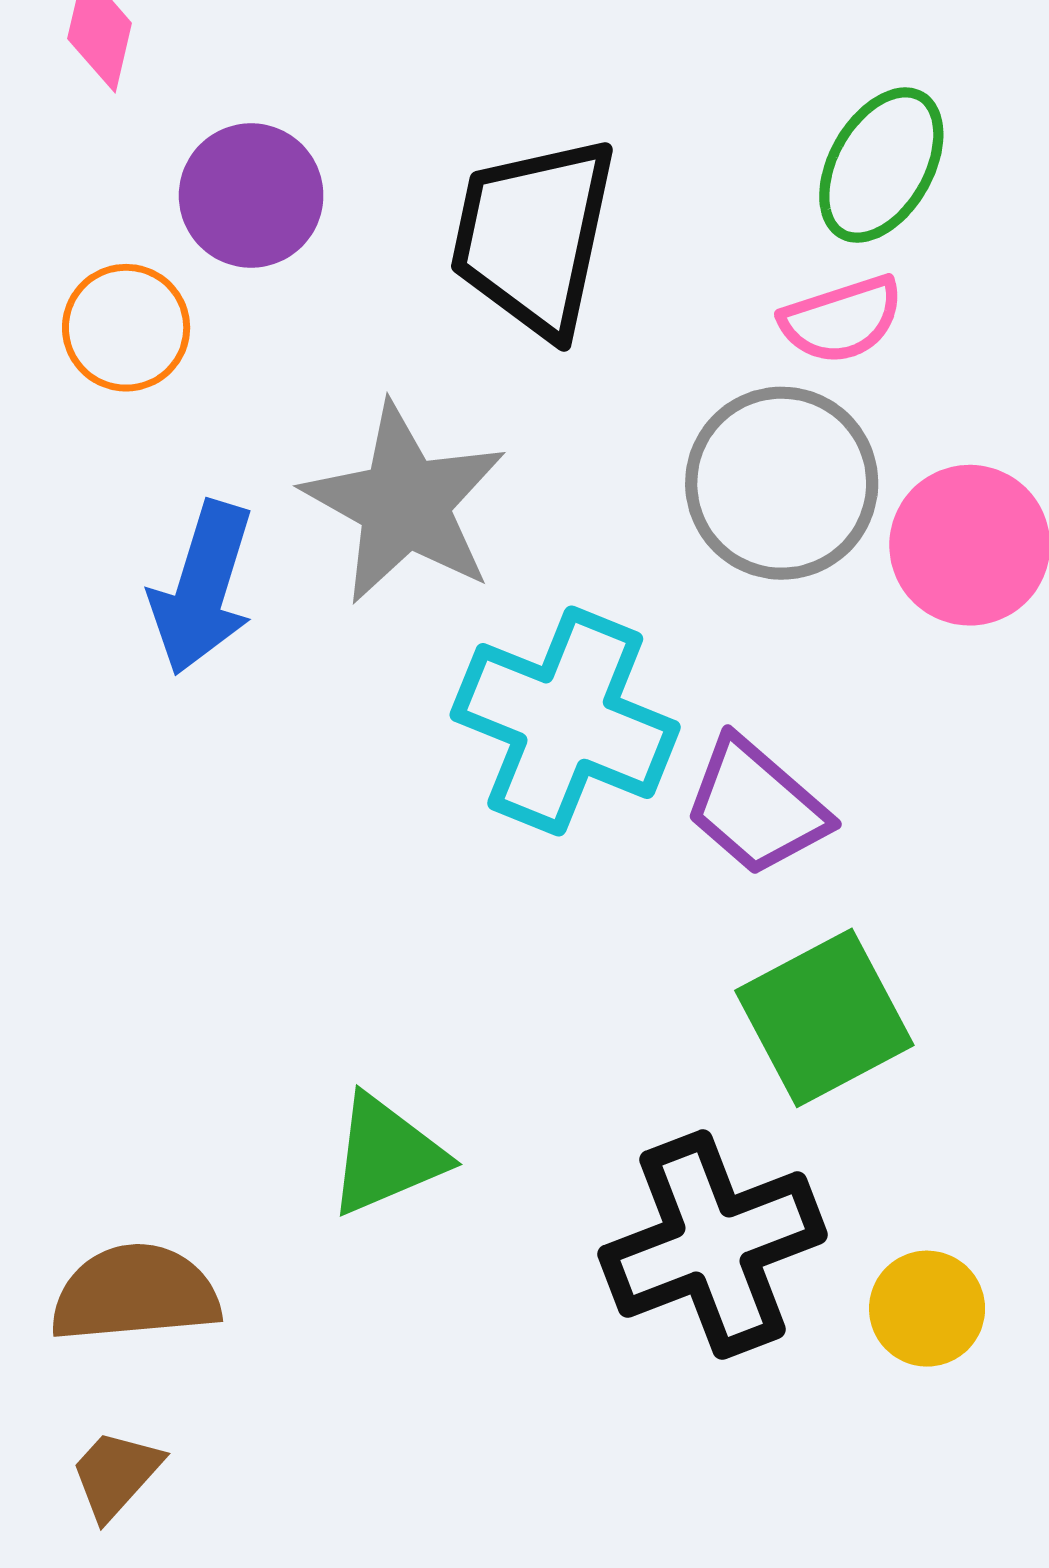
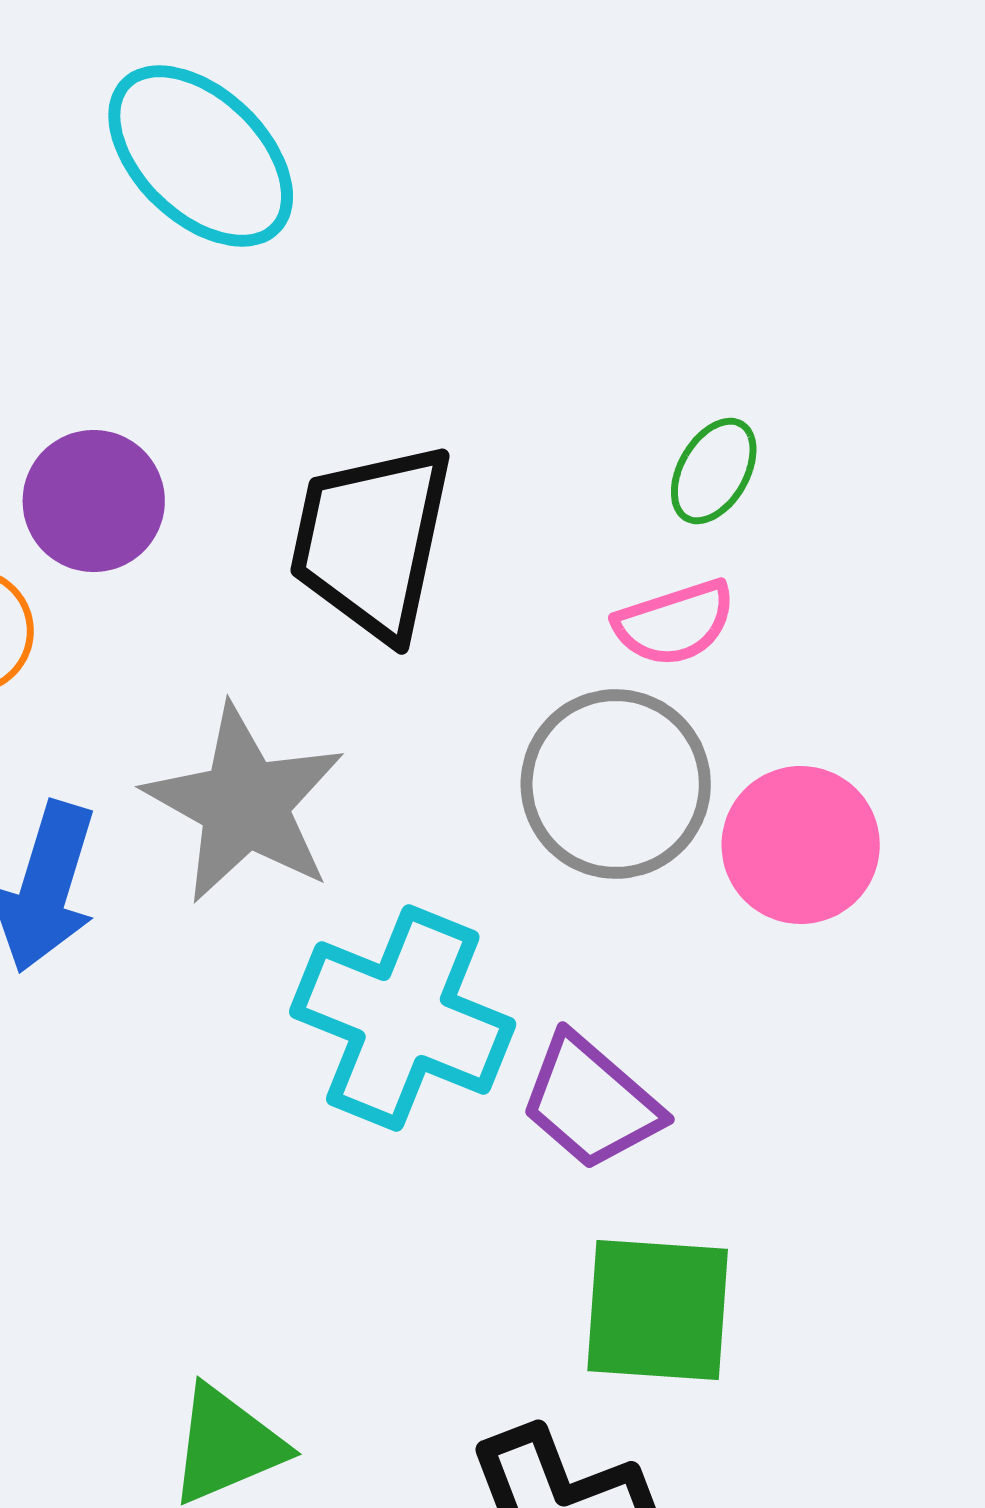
green ellipse: (881, 165) -> (714, 471), size x0.7
green square: (824, 1018) -> (658, 1310), turned 32

